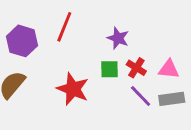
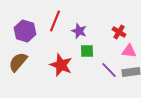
purple star: (118, 38) -> (79, 31), moved
red cross: (136, 68) -> (119, 32), moved

